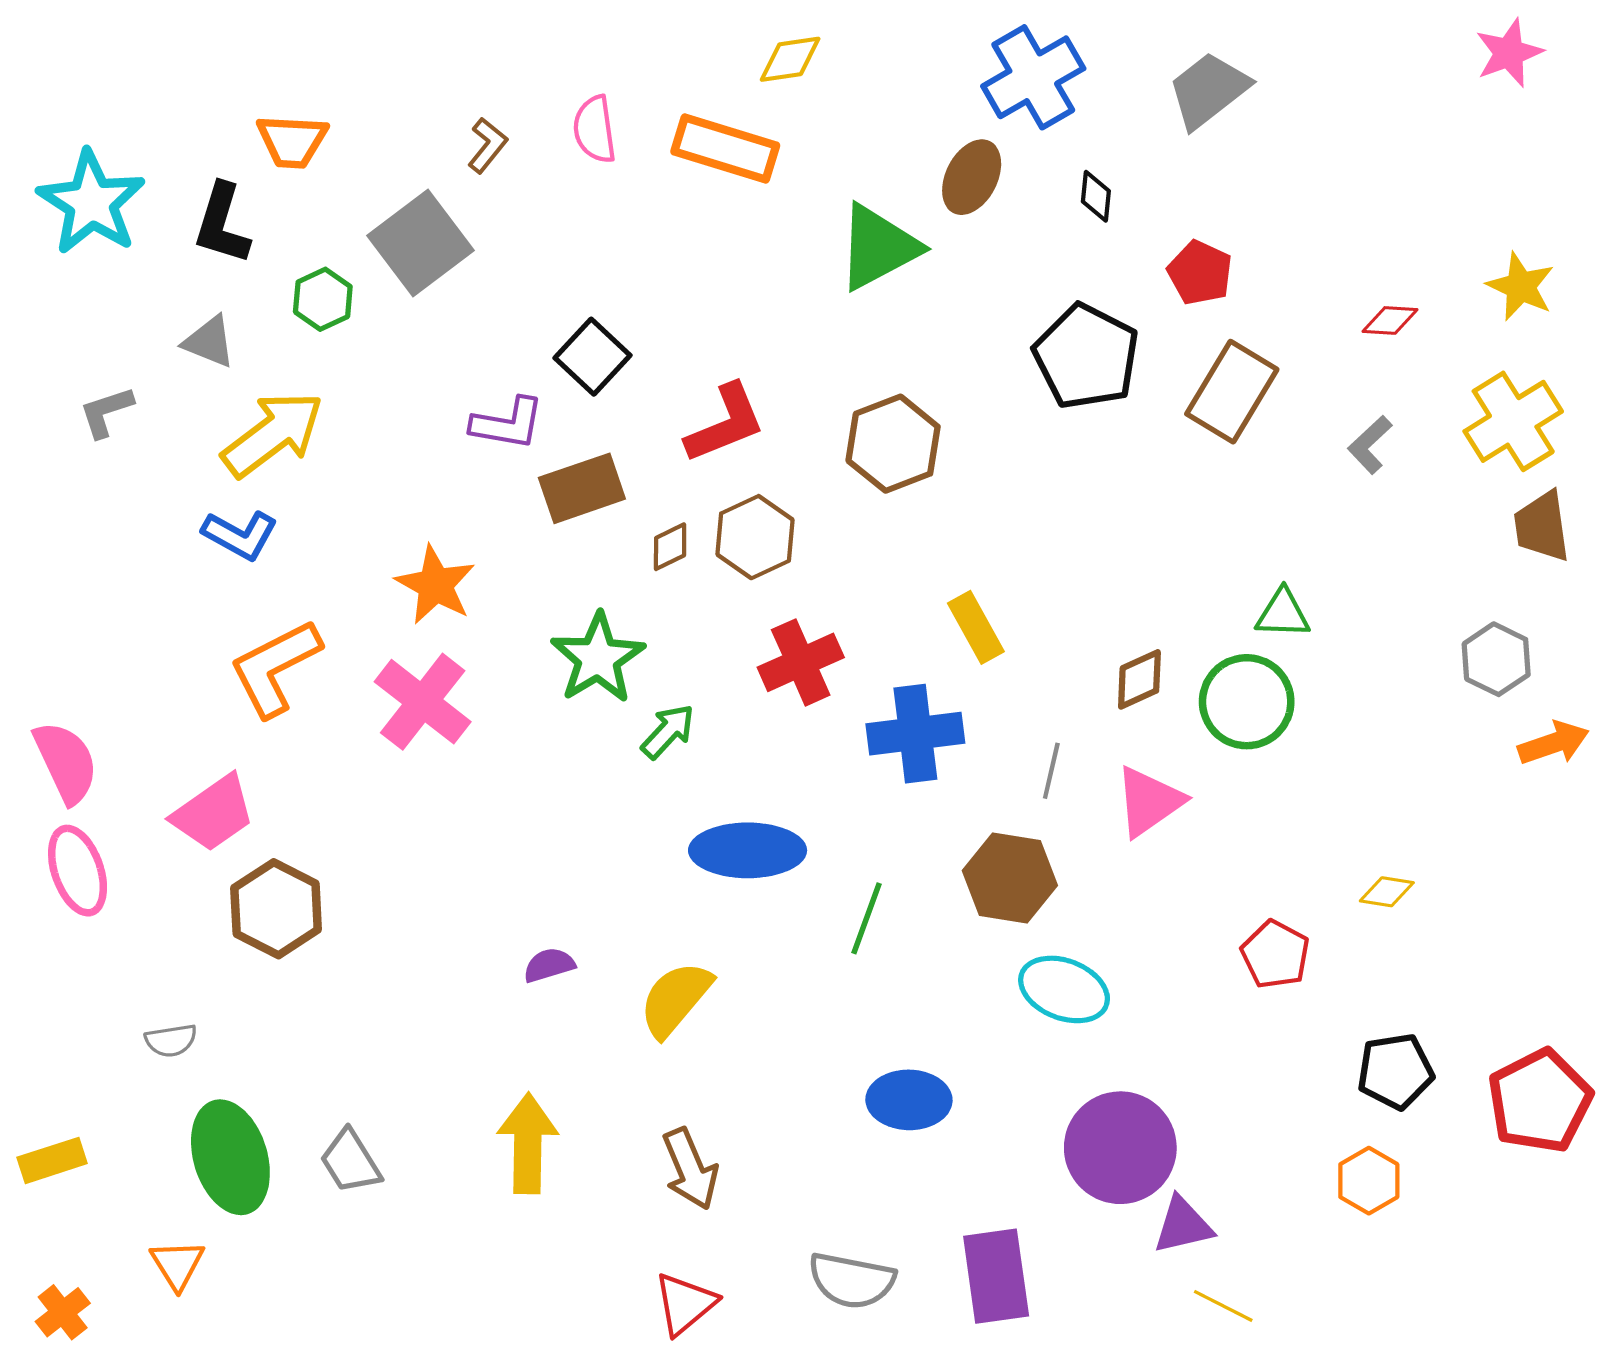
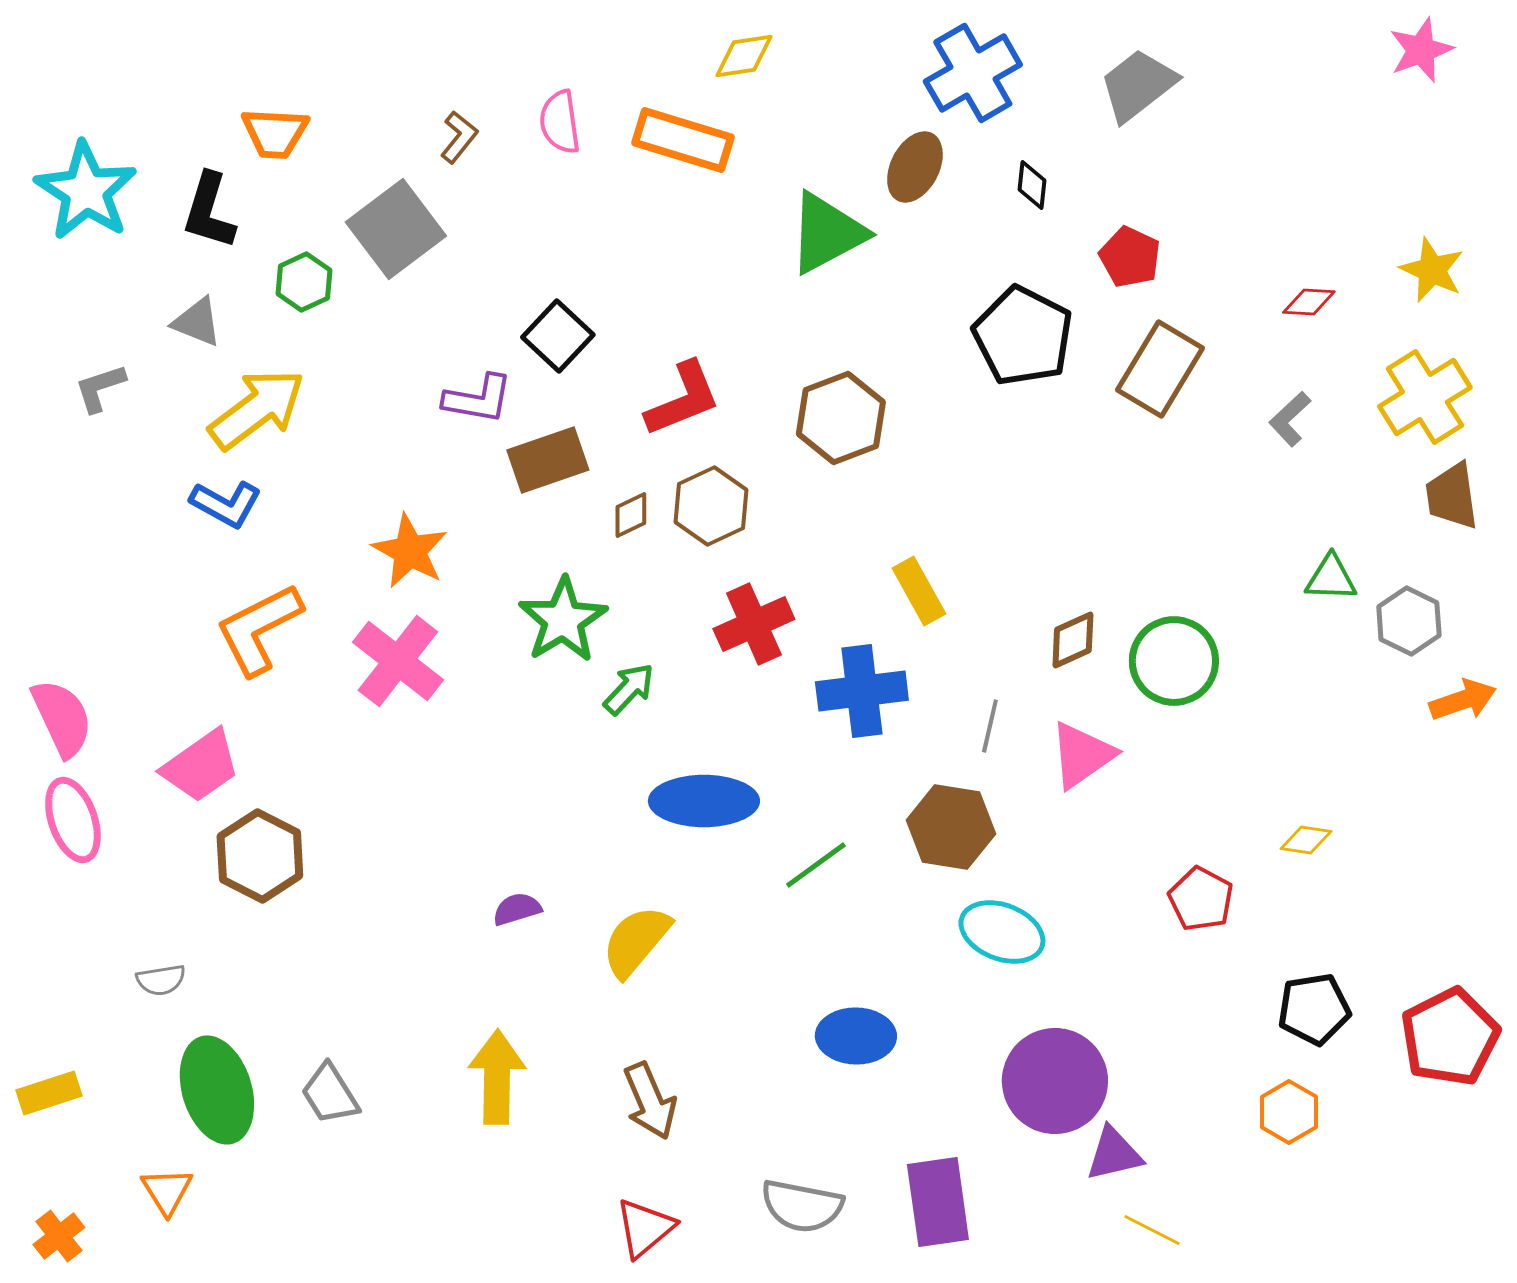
green triangle: (1283, 614) -> (1331, 578), moved
green line: (867, 918) -> (816, 865), turned 34

